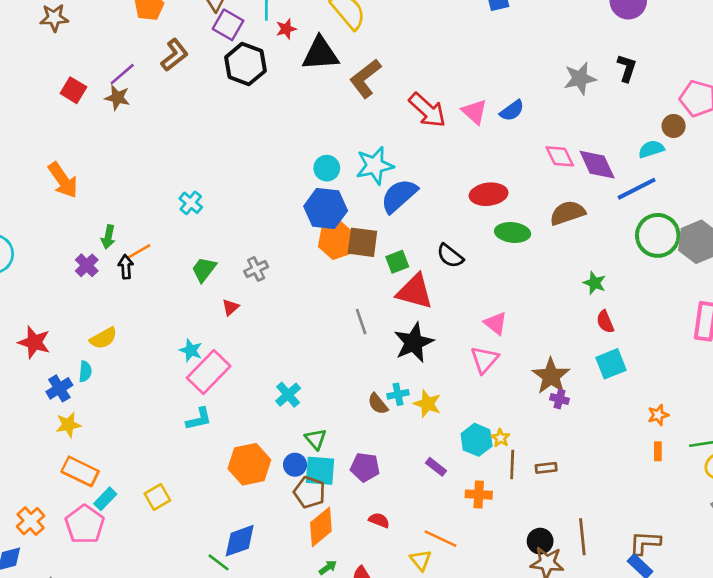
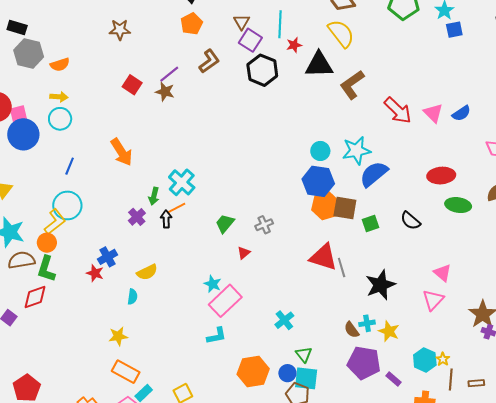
cyan cross: (191, 203) -> (182, 182), moved, size x1.5
red triangle: (415, 291) -> (324, 257), moved
red star: (34, 342) -> (95, 273), size x0.7
blue cross: (59, 388) -> (107, 257), moved
purple pentagon: (365, 467) -> (364, 363), moved, size x1.5

